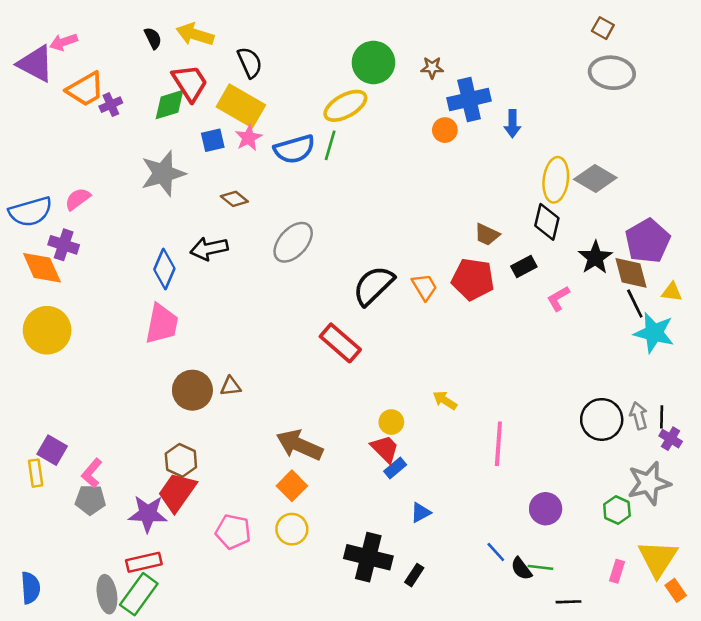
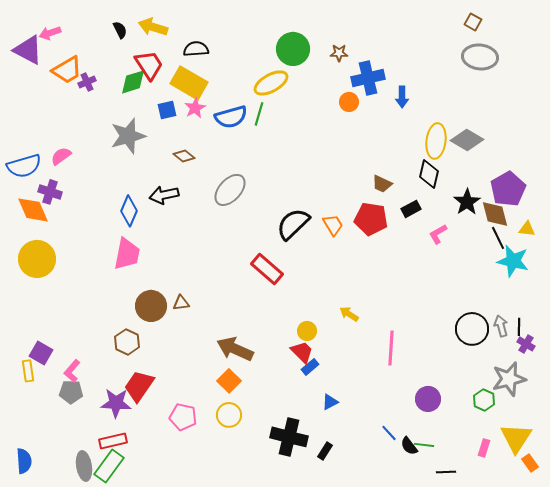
black semicircle: (250, 62) -> (196, 49), turned -70
brown hexagon: (181, 460) -> (127, 342), moved

